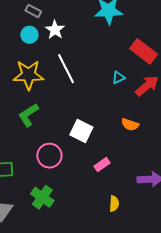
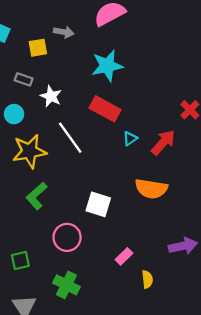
cyan circle: (29, 35) -> (14, 114), moved
red rectangle: (144, 51) -> (105, 109), moved
orange semicircle: (130, 125) -> (151, 189), size x1.6
pink rectangle: (102, 165) -> (124, 256), moved

